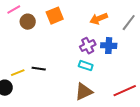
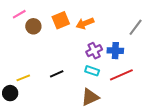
orange arrow: (99, 19) -> (85, 23), moved
black line: (39, 69) -> (57, 74), moved, turned -32
red line: (125, 91) -> (121, 75), moved

